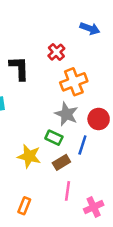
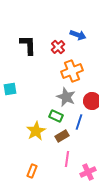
blue arrow: (90, 28) -> (78, 35), moved
black L-shape: (19, 68) -> (28, 45), moved
yellow star: (29, 156) -> (36, 131), turned 30

